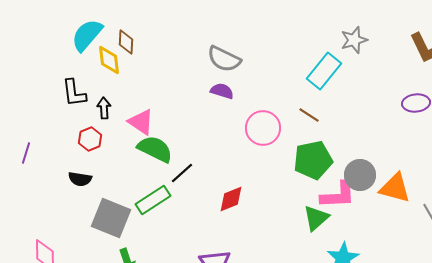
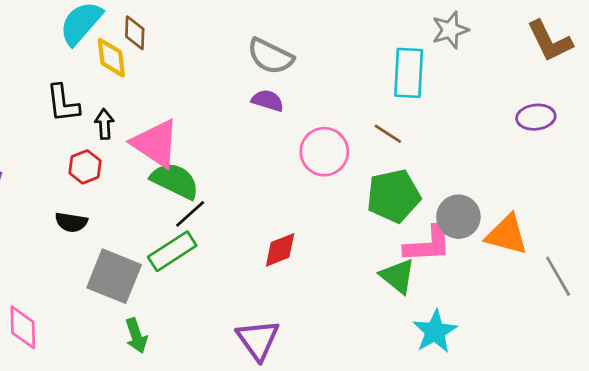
cyan rectangle: (324, 71) -> (409, 73), turned -36
pink triangle: (141, 122) -> (156, 143), size x1.4
black line: (182, 173) -> (190, 214), moved
green triangle: (316, 218) -> (398, 276), turned -40

